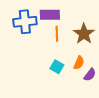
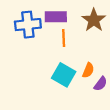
brown star: (84, 34) -> (94, 20), moved
cyan square: (57, 67) -> (64, 75), size x1.5

